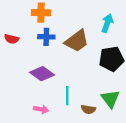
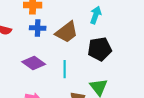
cyan line: (67, 96) -> (65, 69), moved

